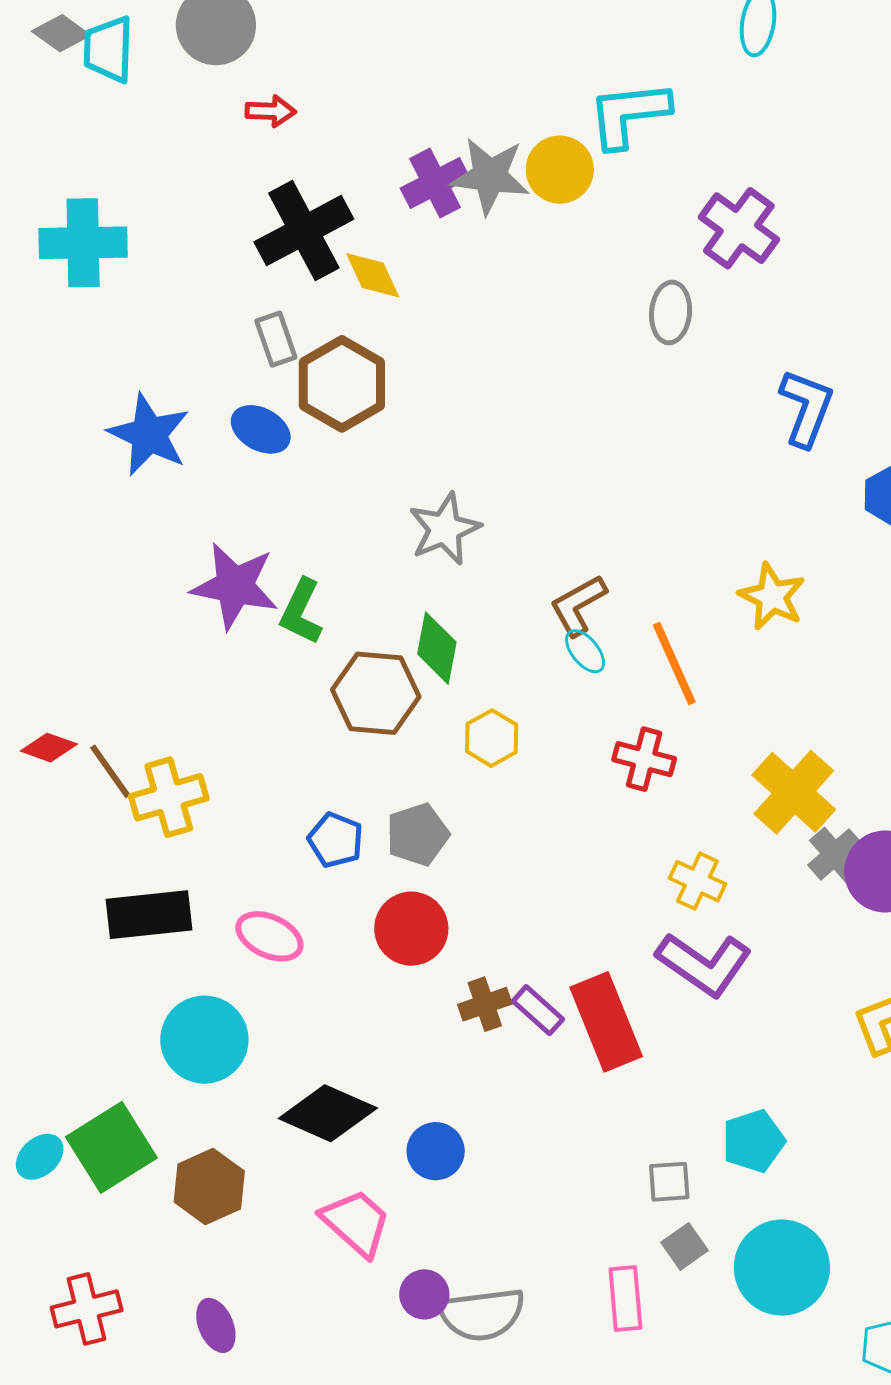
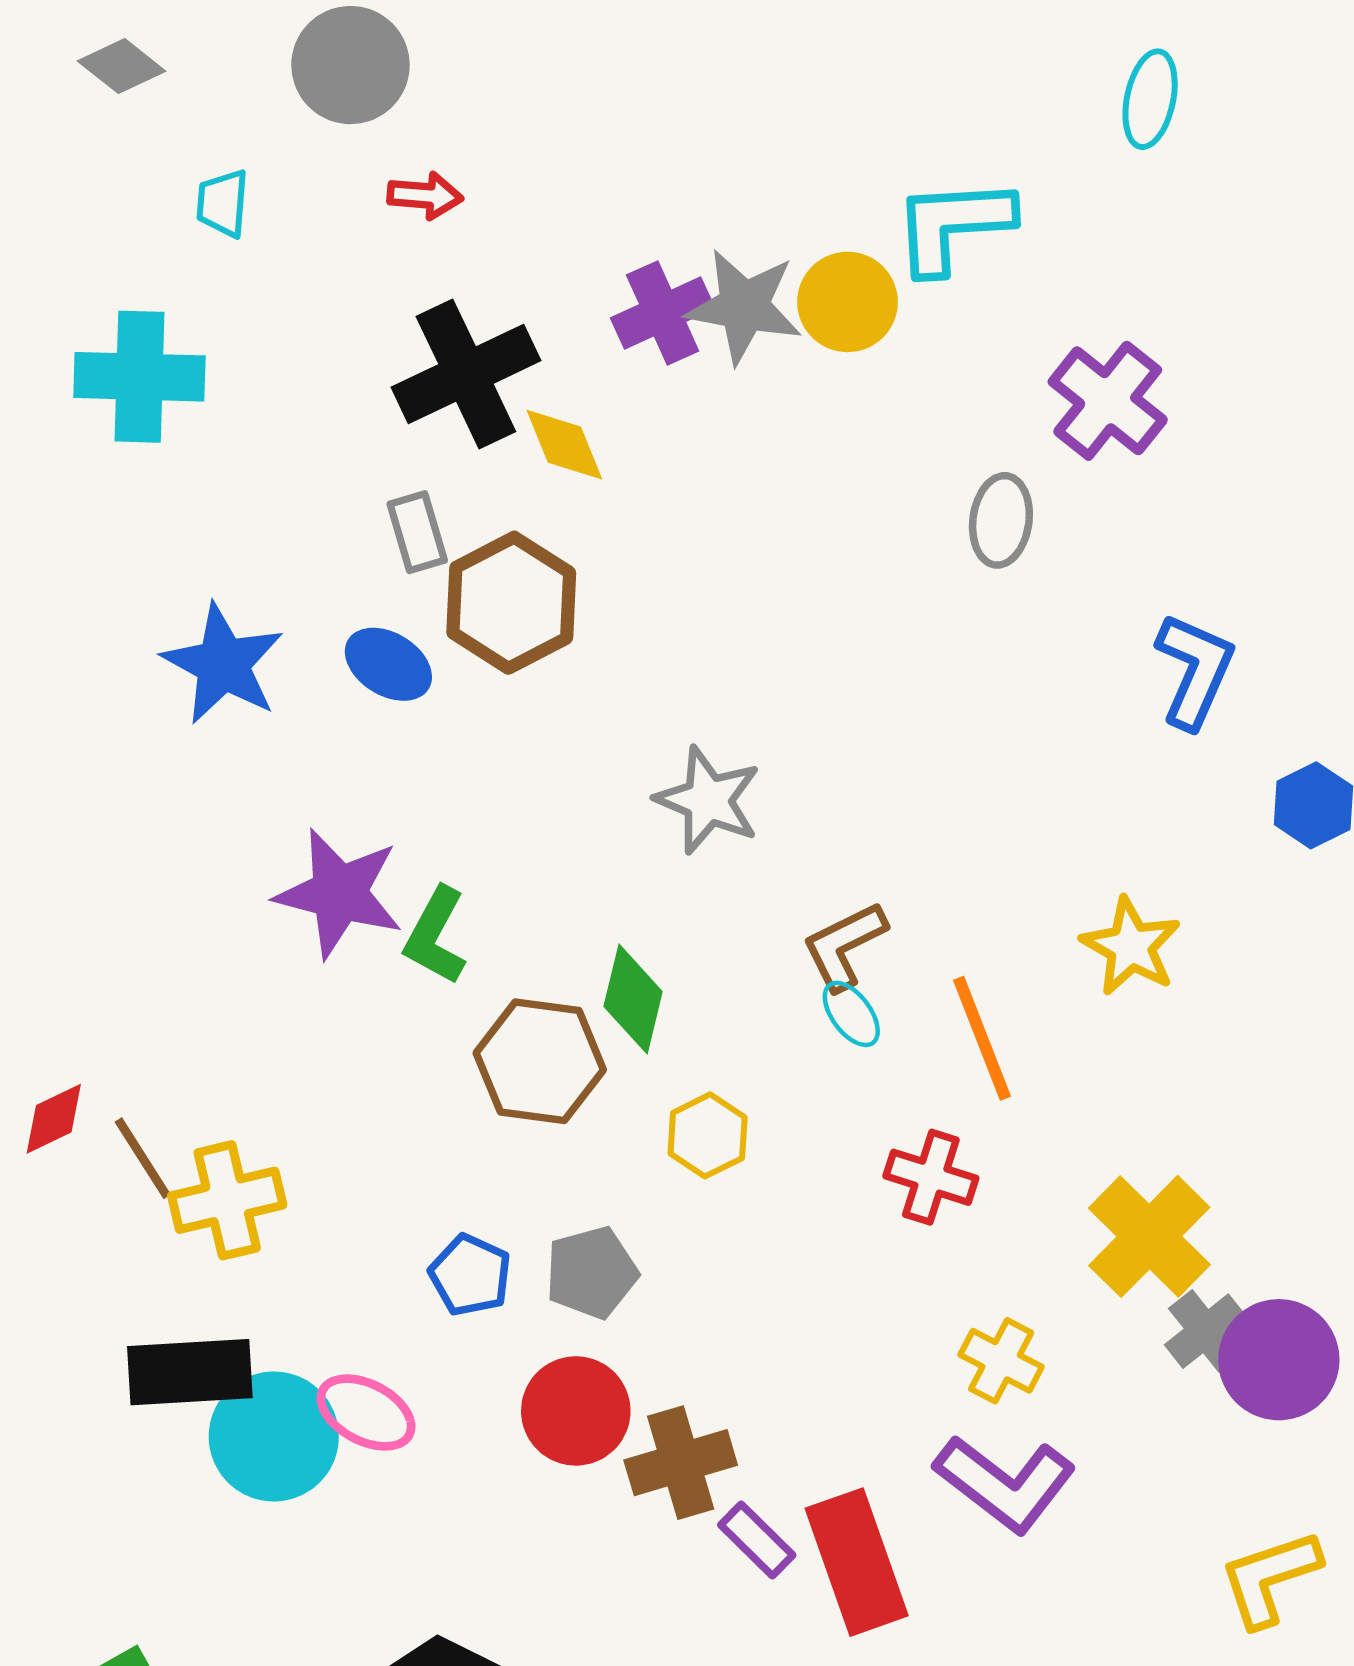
cyan trapezoid: (108, 49) -> (223, 203), moved, size x0.7
gray star: (445, 529) -> (708, 800), moved, turned -30
red diamond: (49, 748) -> (54, 1119), turned -48
brown cross: (485, 1004) -> (681, 1463), moved, size x1.4
cyan circle: (204, 1040) -> (274, 1436), moved

